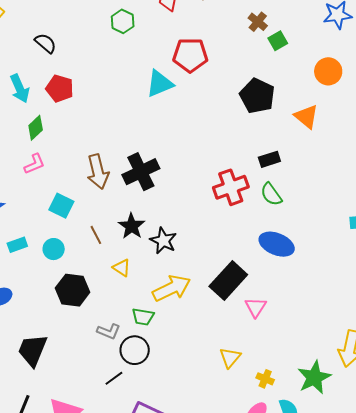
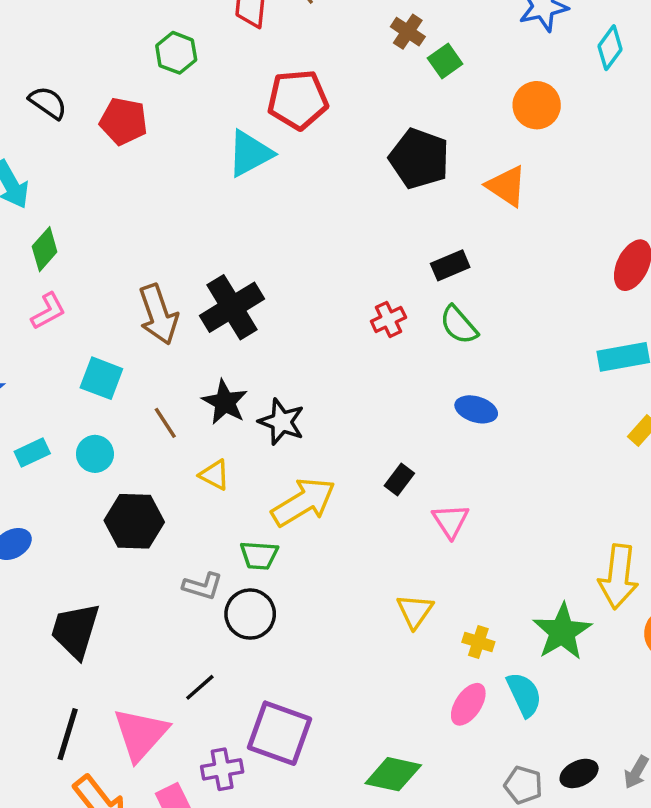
red pentagon: (60, 89) -> (124, 121), moved
red cross: (231, 187) -> (388, 319), size x0.6
blue ellipse: (277, 244) -> (476, 409), size x0.7
black rectangle: (228, 281) -> (399, 480), size x0.5
black line: (114, 378) -> (200, 687), moved

